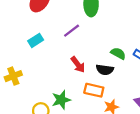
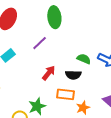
red arrow: (78, 65) -> (49, 73), turned -98

